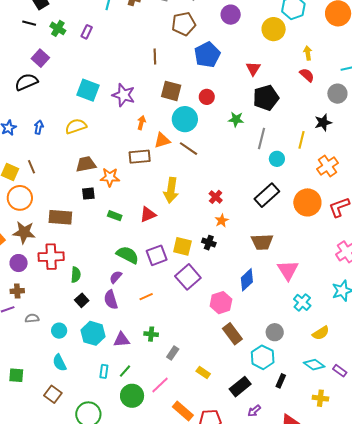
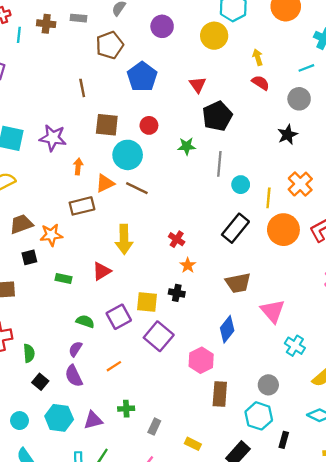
yellow line: (302, 140) -> (268, 198), moved
green semicircle: (128, 255) -> (85, 321), size x0.7
brown rectangle: (232, 334) -> (220, 394), turned 50

